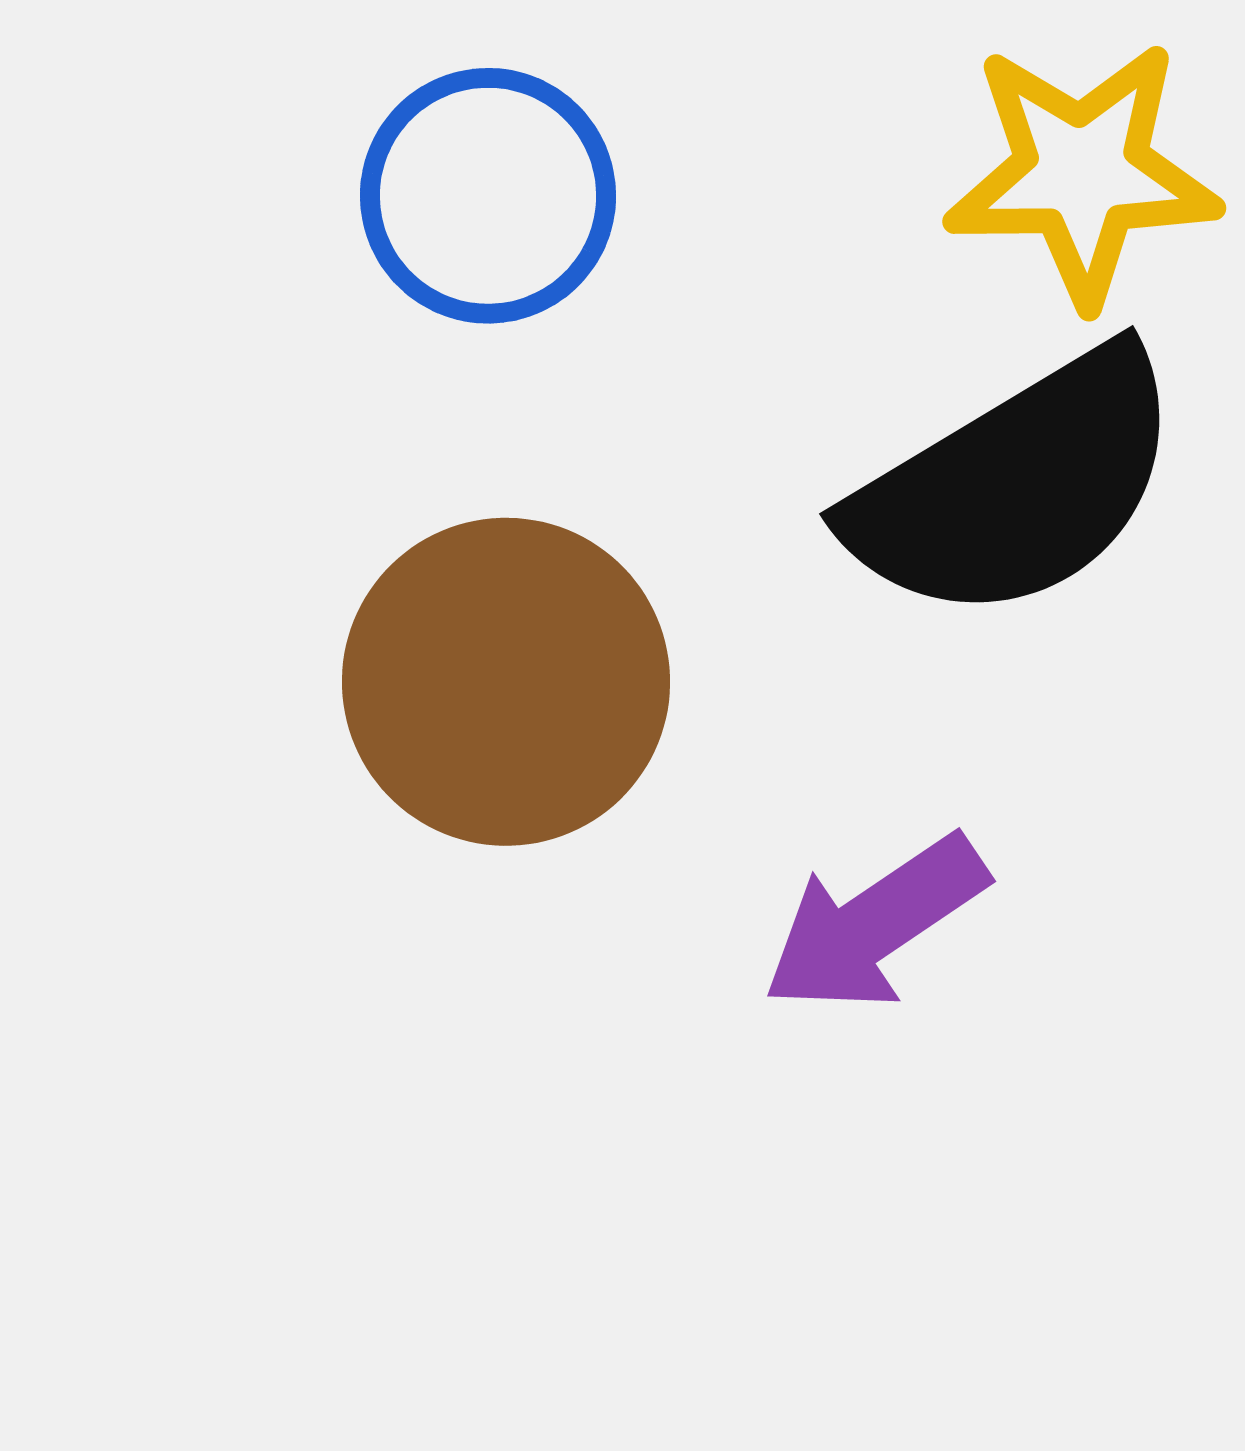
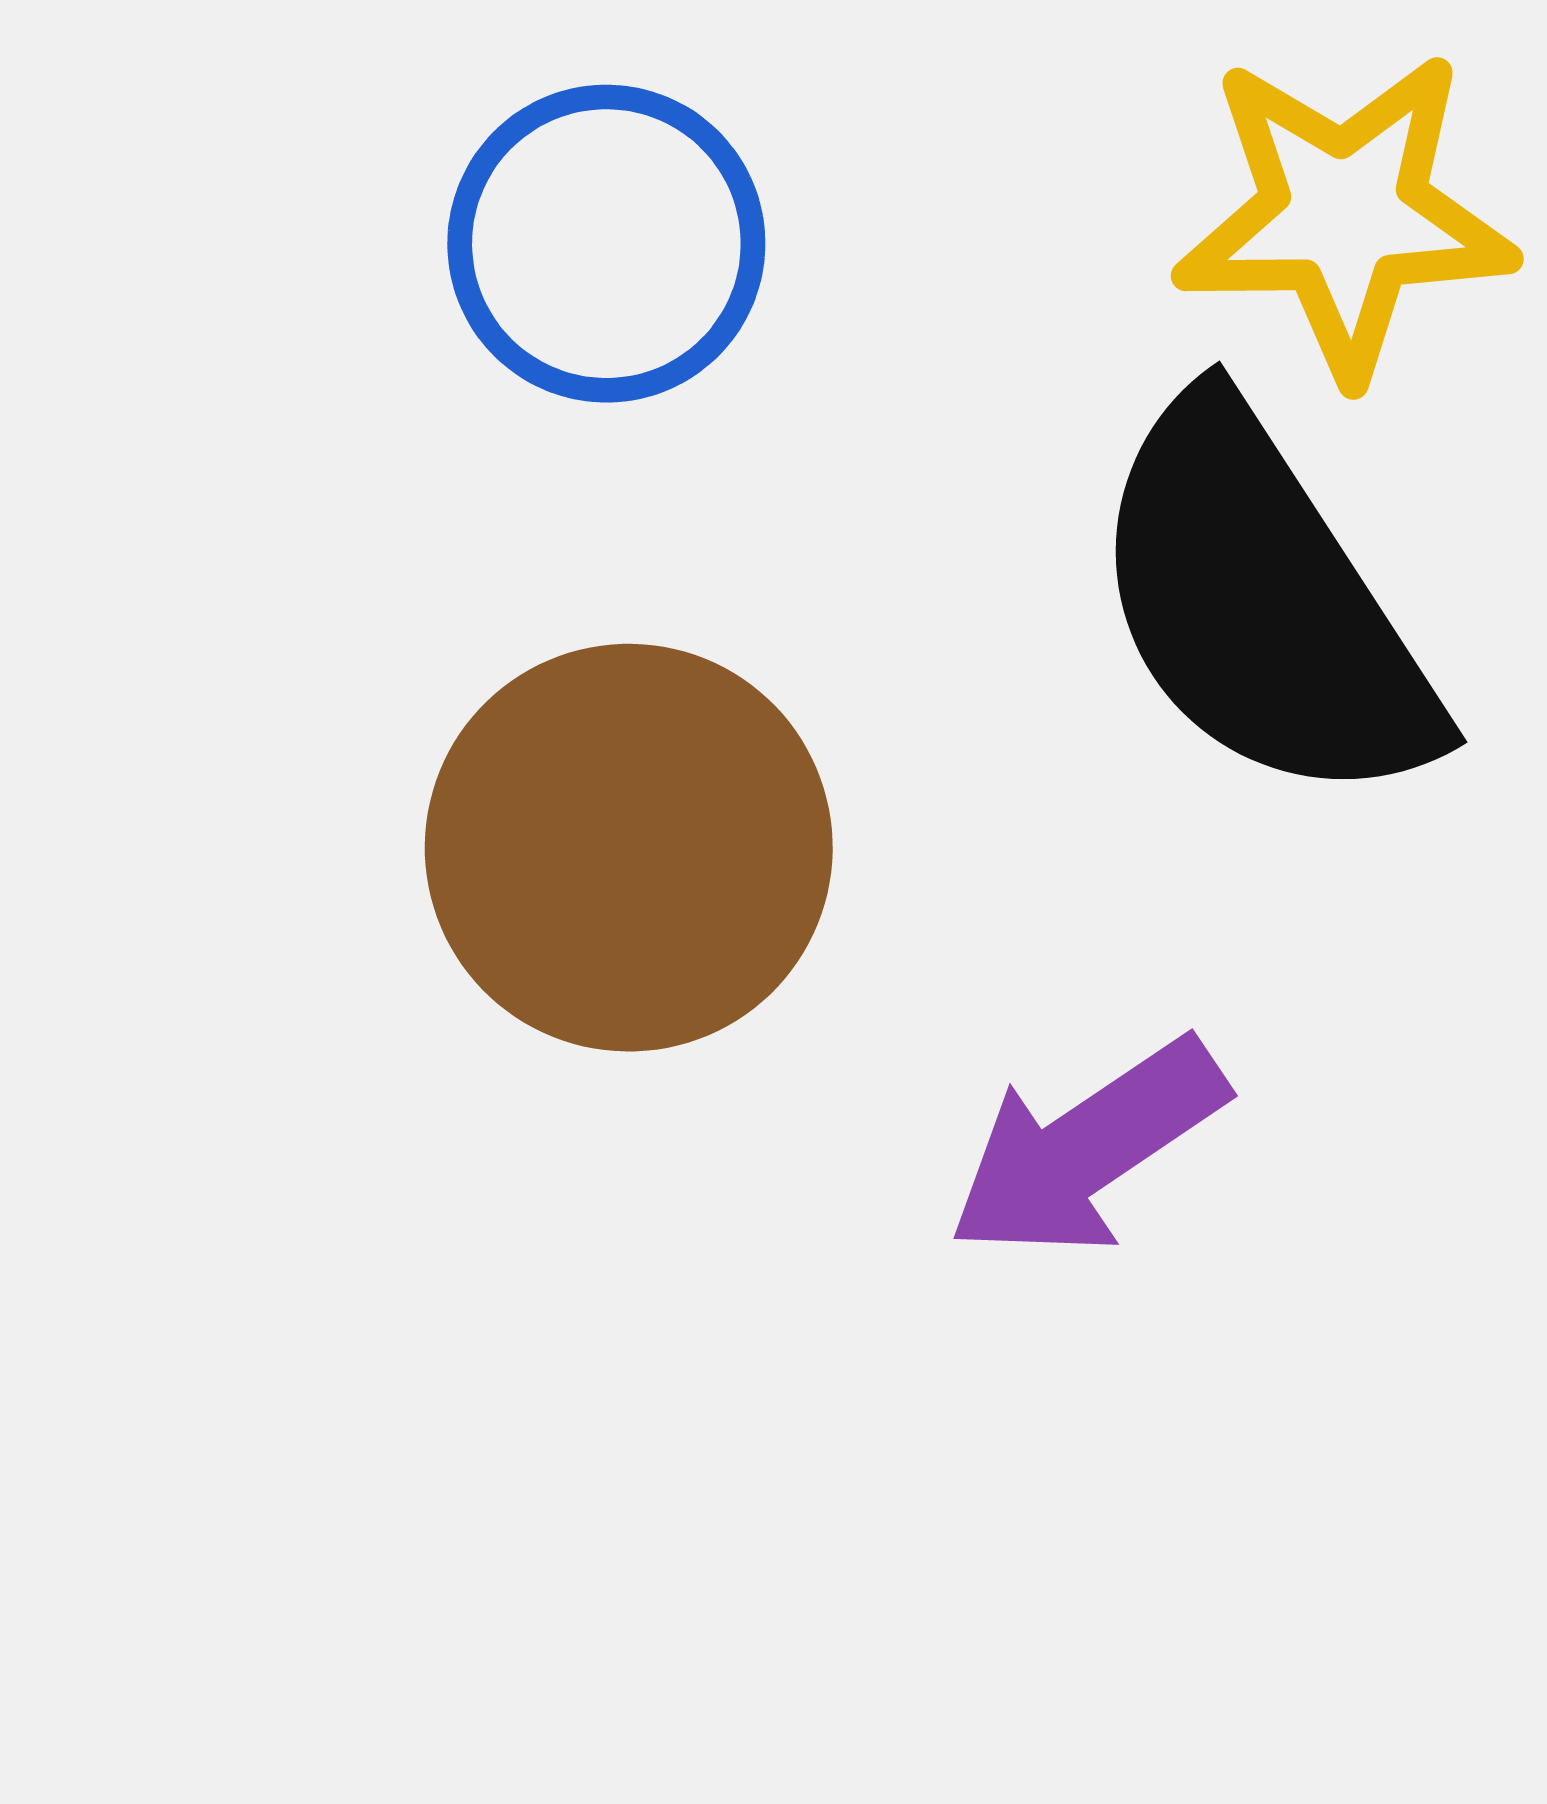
black semicircle: (1016, 486) -> (1263, 604), turned 88

